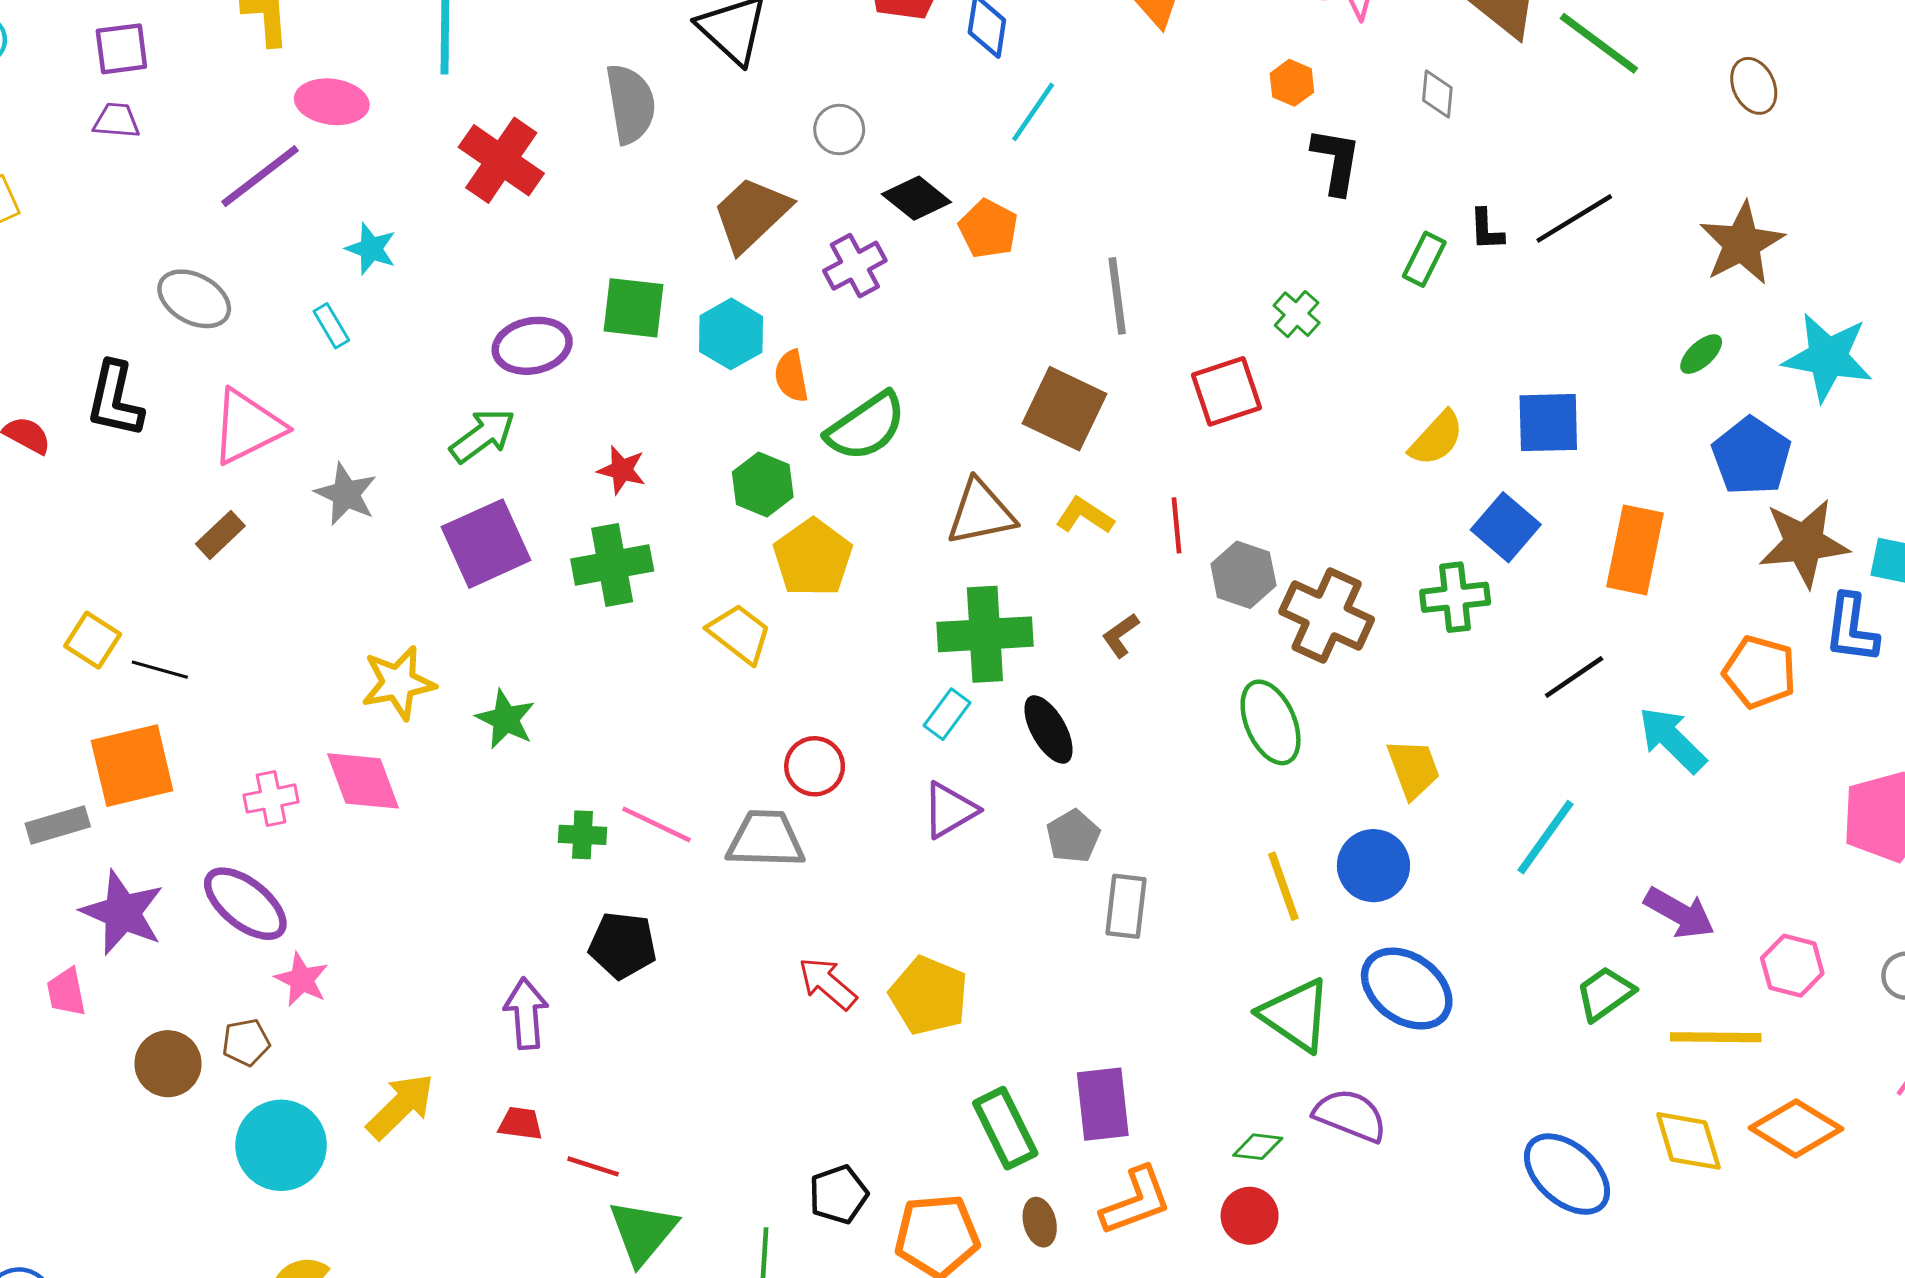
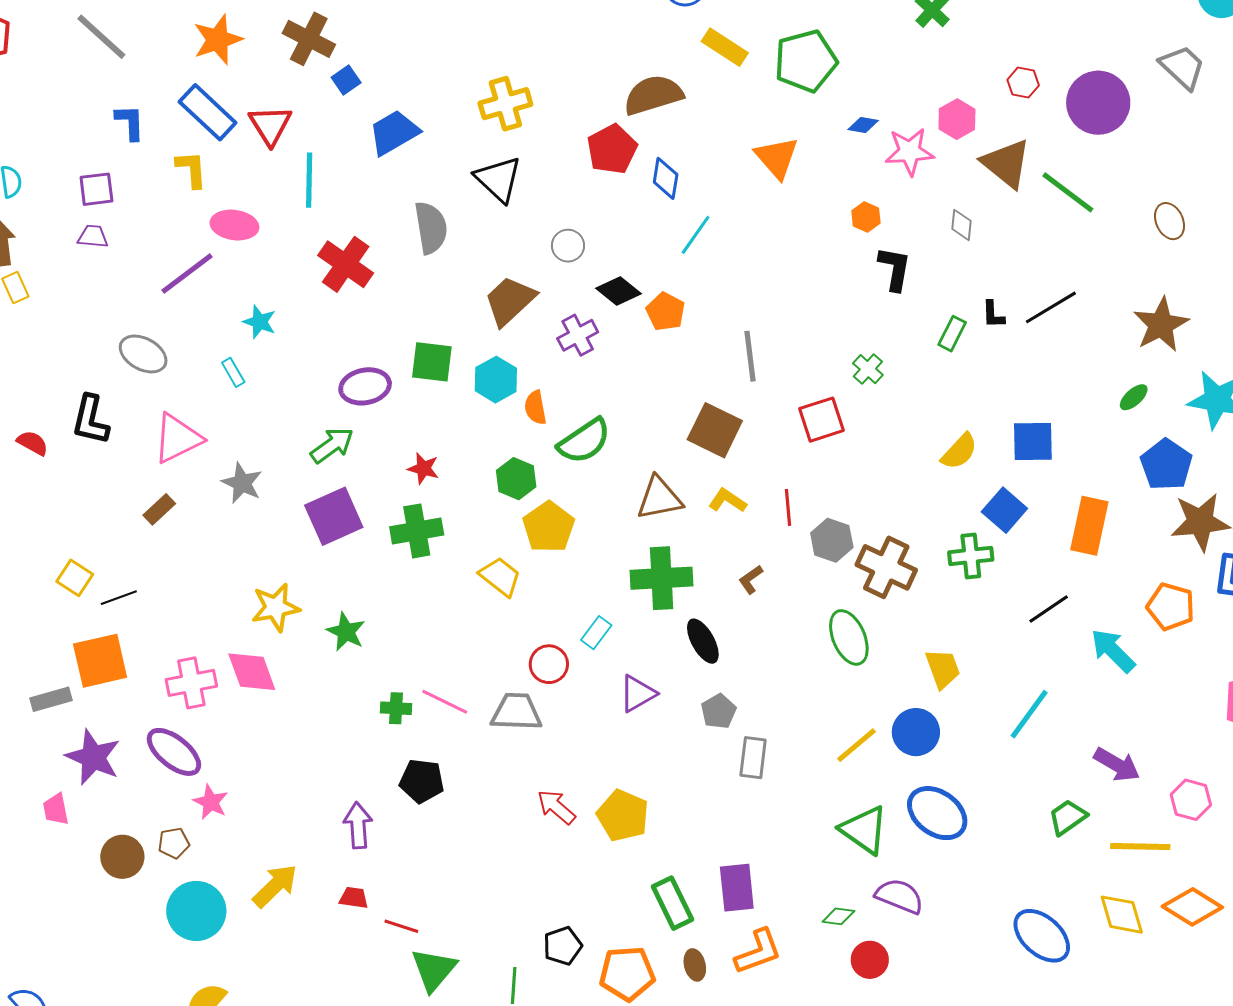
black line: (160, 670) -> (119, 598), turned -36
cyan rectangle: (947, 714) -> (596, 633), moved
pink cross: (271, 799) -> (191, 683), size x1.4
yellow line: (1283, 886) -> (857, 745), turned 69
red circle: (1250, 1216) -> (870, 960), moved

